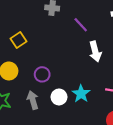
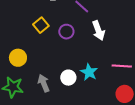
yellow square: (18, 40) -> (41, 25), moved
purple circle: (42, 74) -> (66, 32), moved

